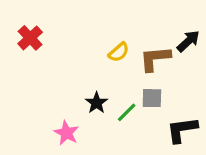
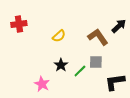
red cross: (30, 38) -> (19, 24), turned 35
yellow semicircle: (119, 52) -> (59, 36), moved
brown L-shape: (155, 59) -> (98, 37), turned 60

